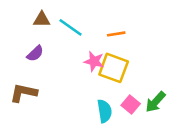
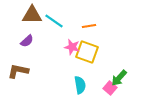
brown triangle: (42, 20) -> (32, 15), size x1.5
pink square: (131, 105) -> (110, 88), moved

